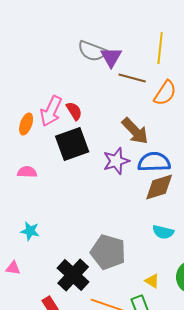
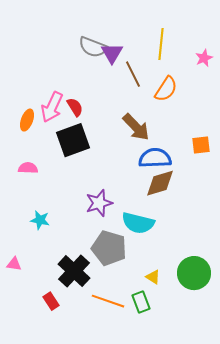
brown line: (132, 78) -> (133, 74), turned 48
purple star: (116, 161) -> (99, 203), moved
cyan star: (30, 231) -> (40, 220), moved
cyan semicircle: (163, 232) -> (138, 223), moved, size x1.5

